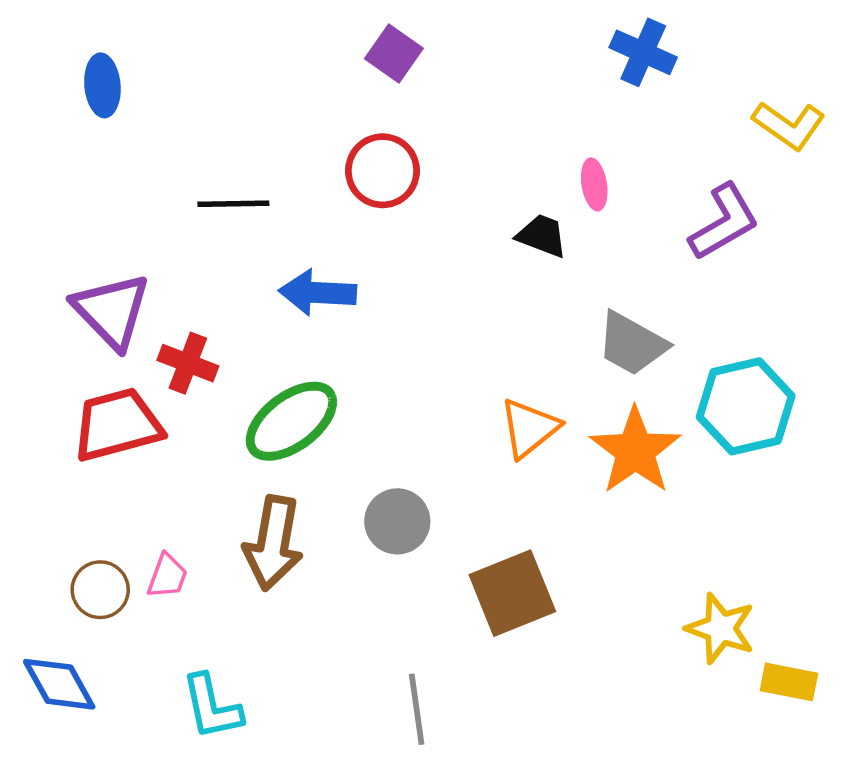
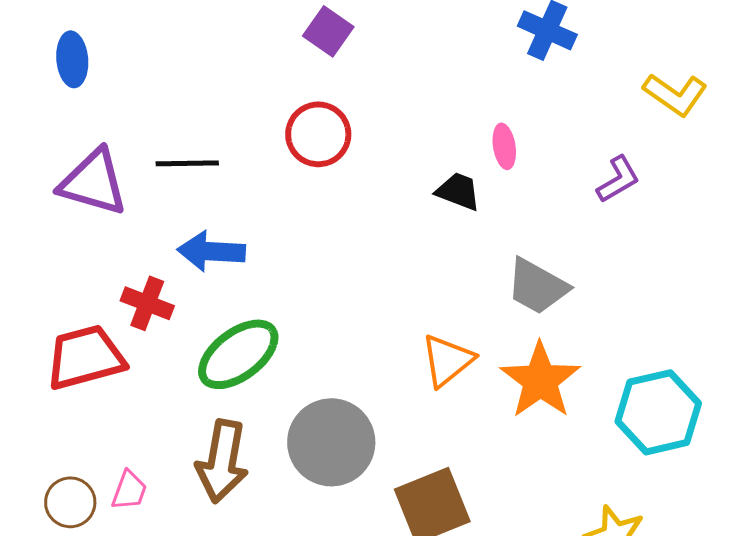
purple L-shape: (724, 222) -> (618, 179), size x0.7
blue arrow: (318, 293) -> (211, 251), moved
purple triangle: (112, 311) -> (93, 182), moved, turned -30
cyan hexagon: (746, 406) -> (658, 412), moved
gray circle: (397, 521) -> (331, 442), size x1.5

